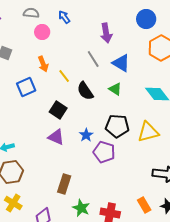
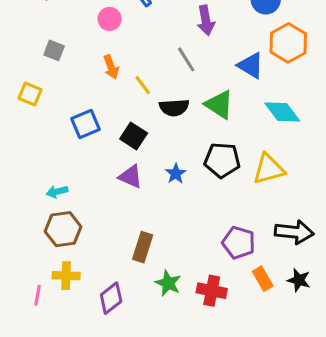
blue triangle: (121, 63) -> (251, 65), moved
blue square: (26, 87) -> (86, 124), moved
green triangle: (115, 89) -> (219, 105), size x1.5
black semicircle: (85, 91) -> (174, 108), turned -60
purple pentagon: (104, 152) -> (239, 243), moved
yellow cross: (13, 203) -> (66, 276), turned -30

